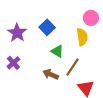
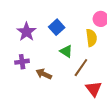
purple cross: (13, 63) -> (22, 62), turned 32
brown arrow: (51, 74) -> (44, 74), moved

